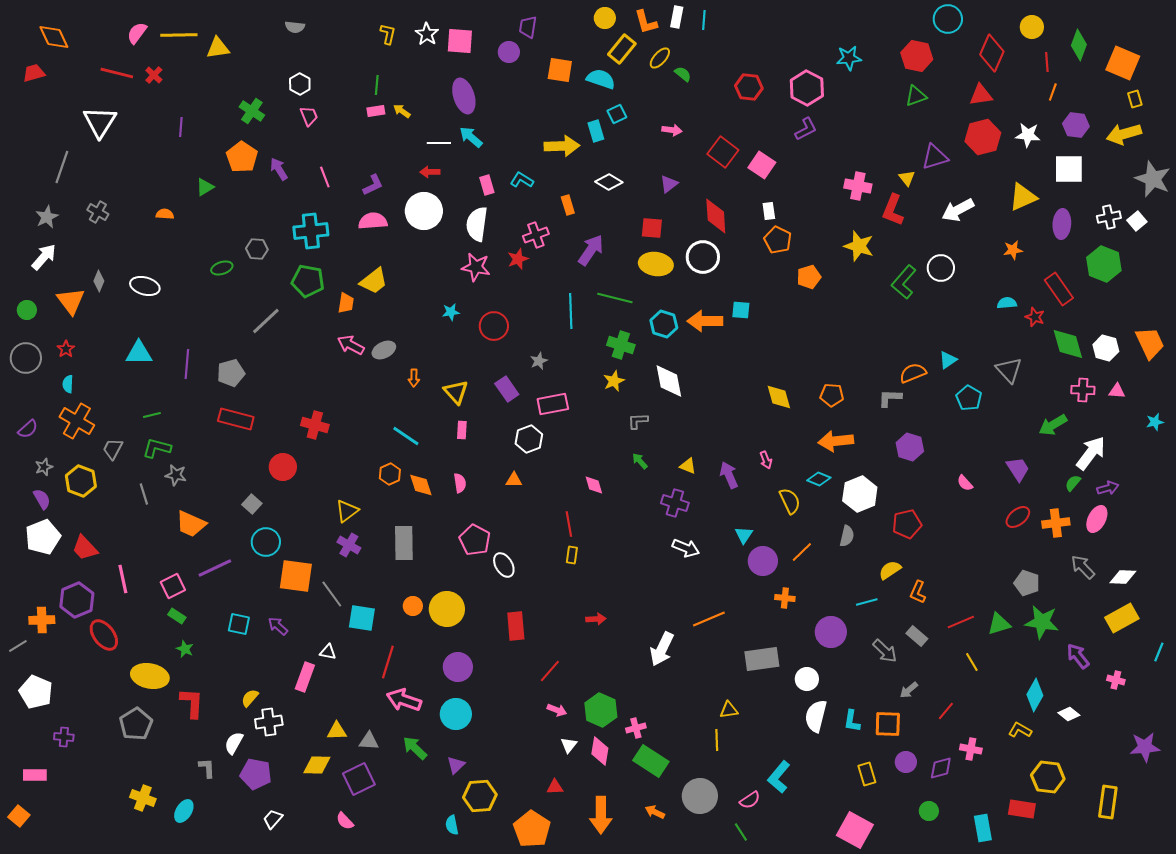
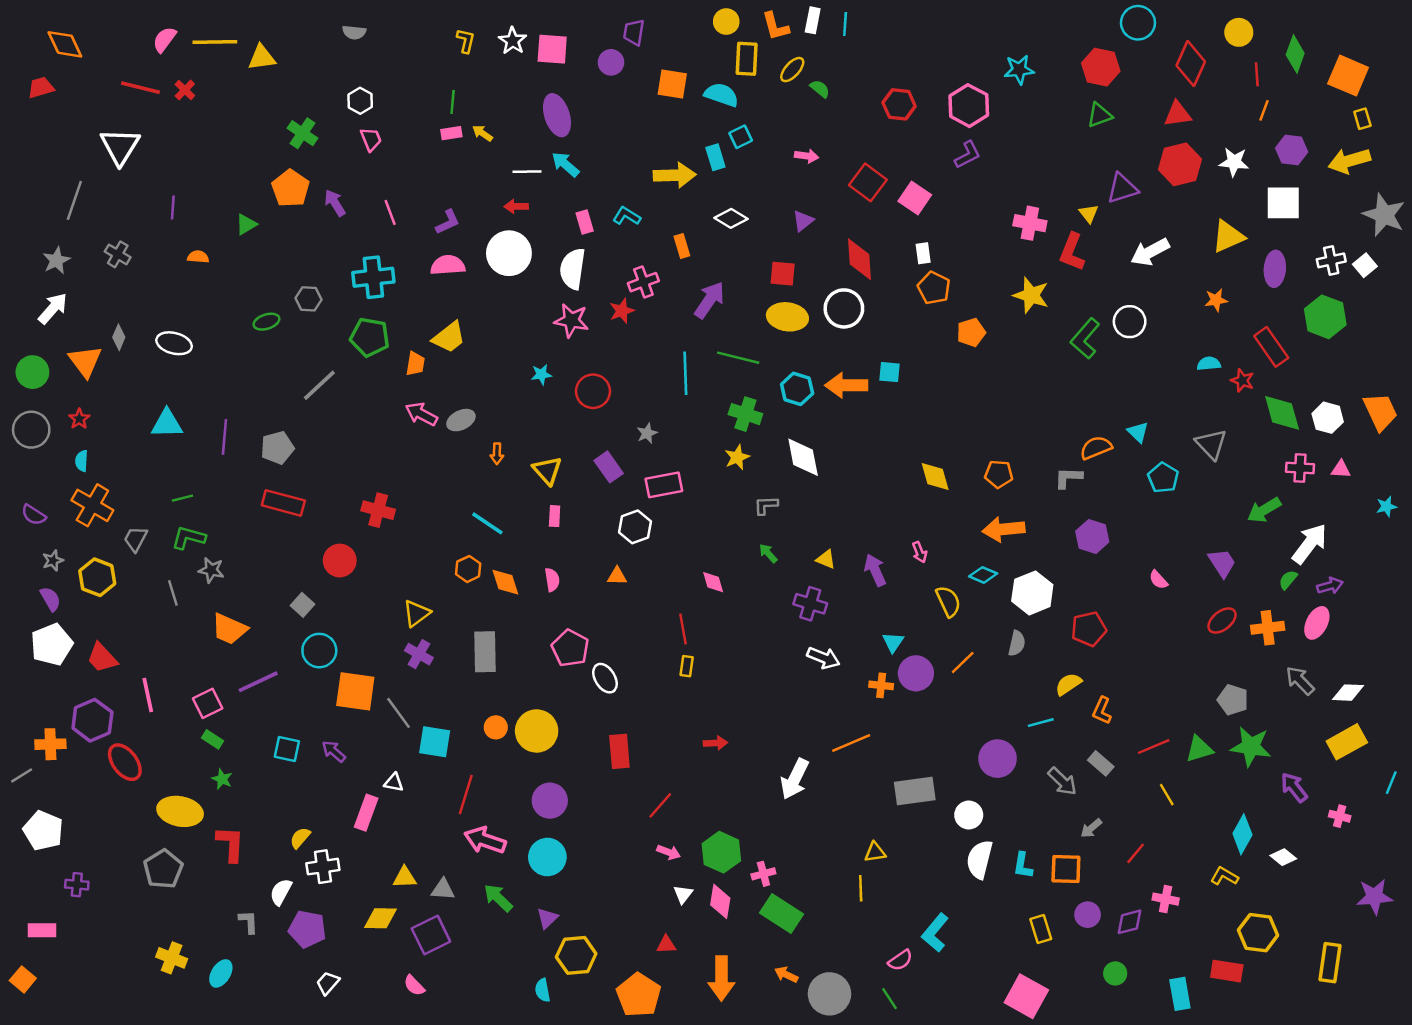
yellow rectangle: (622, 49) -> (747, 59), turned -36
purple line: (181, 127) -> (173, 208), moved
green circle: (27, 310) -> (32, 372), size x1.4
cyan triangle: (948, 360) -> (1138, 432), turned -42
purple semicircle: (28, 429) -> (34, 515), turned 75
orange cross: (785, 598) -> (881, 685), moved
gray circle: (700, 796) -> (829, 994), moved

